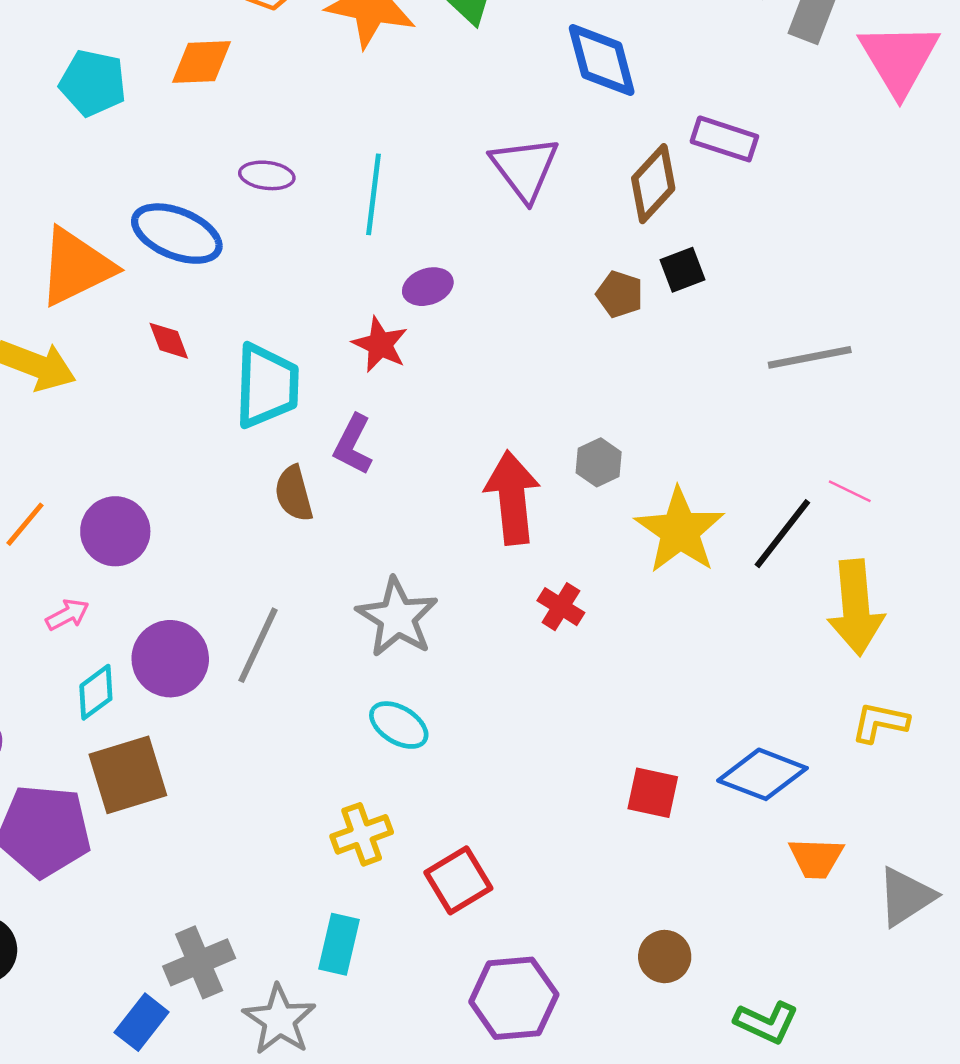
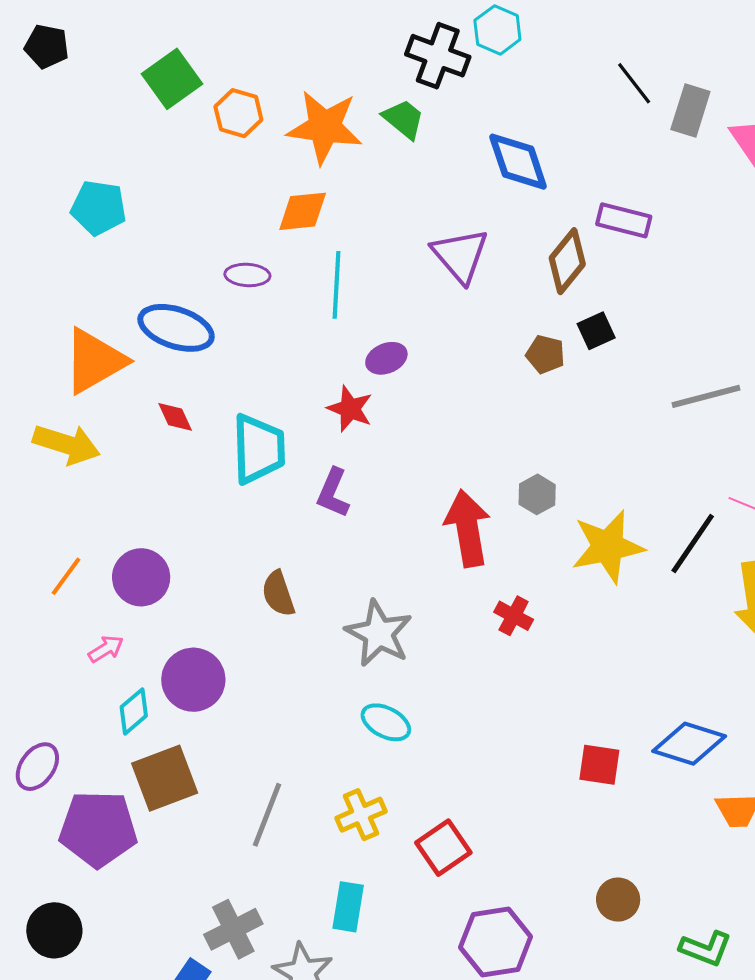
orange diamond: (201, 62) -> (303, 211), moved
brown semicircle: (294, 494) -> (278, 594), moved
yellow star: (680, 531) -> (608, 547), turned 30
gray line: (258, 645) -> (267, 815), moved

